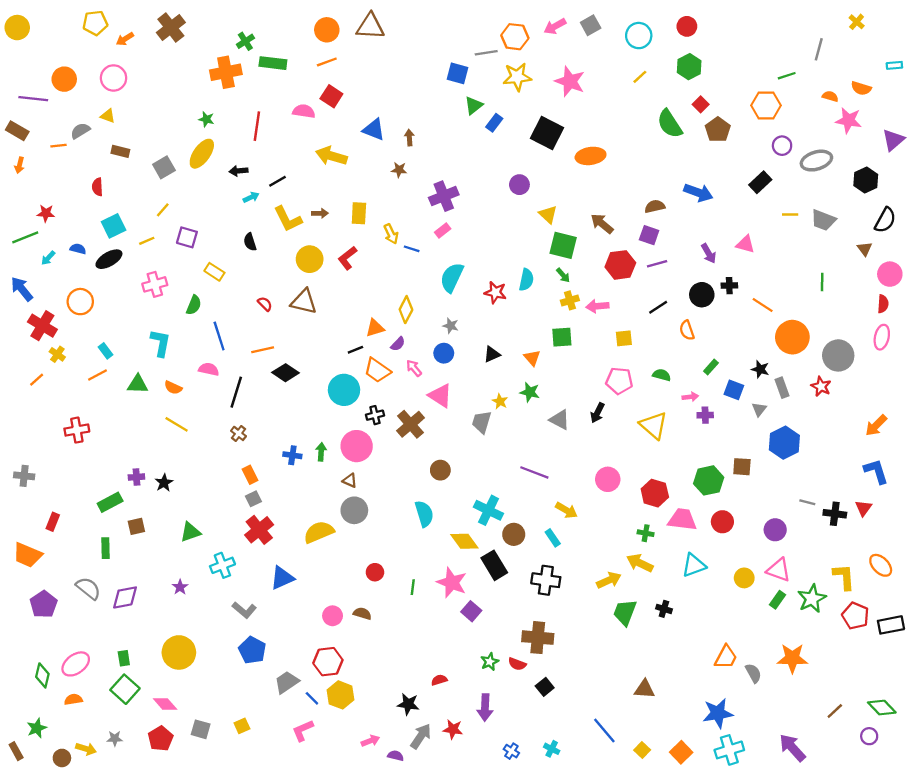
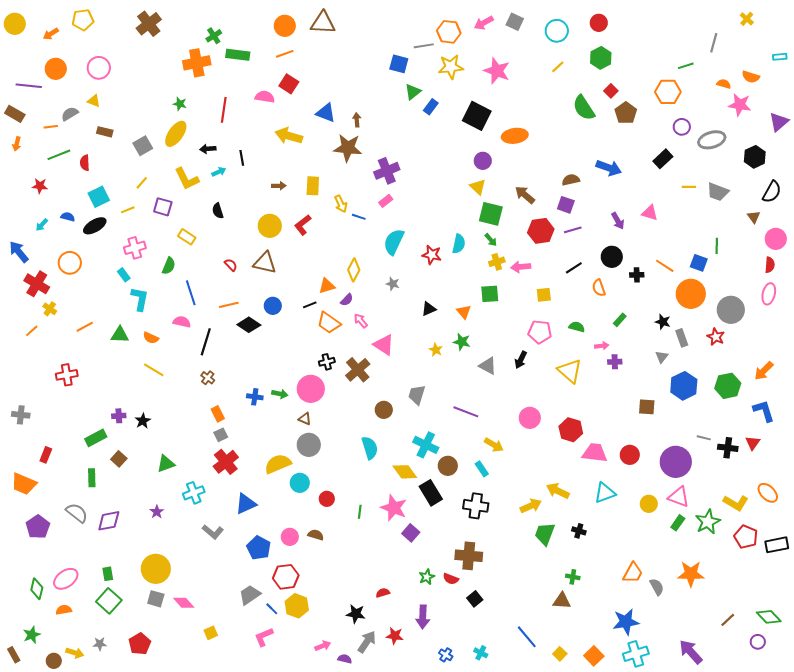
gray square: (591, 25) -> (515, 22), turned -36
orange arrow: (125, 39) -> (51, 34), moved
brown star: (399, 170) -> (348, 148), size x2.0
black line: (277, 181) -> (242, 158), turned -70
purple circle: (519, 185) -> (483, 161), moved
yellow L-shape: (288, 219) -> (187, 179), moved
green line: (25, 237) -> (59, 155), moved
black cross: (729, 286) -> (637, 275), moved
cyan rectangle: (105, 351) -> (124, 275), moved
blue circle: (444, 353) -> (273, 306), moved
cyan circle: (344, 390) -> (300, 483), moved, size x0.7
blue square: (734, 390) -> (699, 263), moved
gray trapezoid: (482, 422) -> (417, 395), moved
green arrow: (321, 452) -> (280, 394), turned 98
green hexagon: (709, 480) -> (728, 386), moved
brown square: (136, 526) -> (119, 459), turned -35
purple circle: (775, 530) -> (676, 462), size x1.6
green cross: (646, 533) -> (573, 577), moved
yellow L-shape: (844, 577) -> (736, 503), turned 125
blue pentagon: (252, 650) -> (259, 548), moved
pink diamond: (165, 704) -> (184, 603), moved
gray square: (201, 729) -> (156, 599), moved

